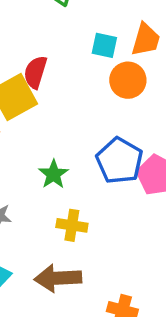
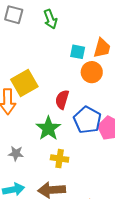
red semicircle: (35, 72) -> (62, 100), moved
green star: (53, 174) -> (48, 128), size x1.4

